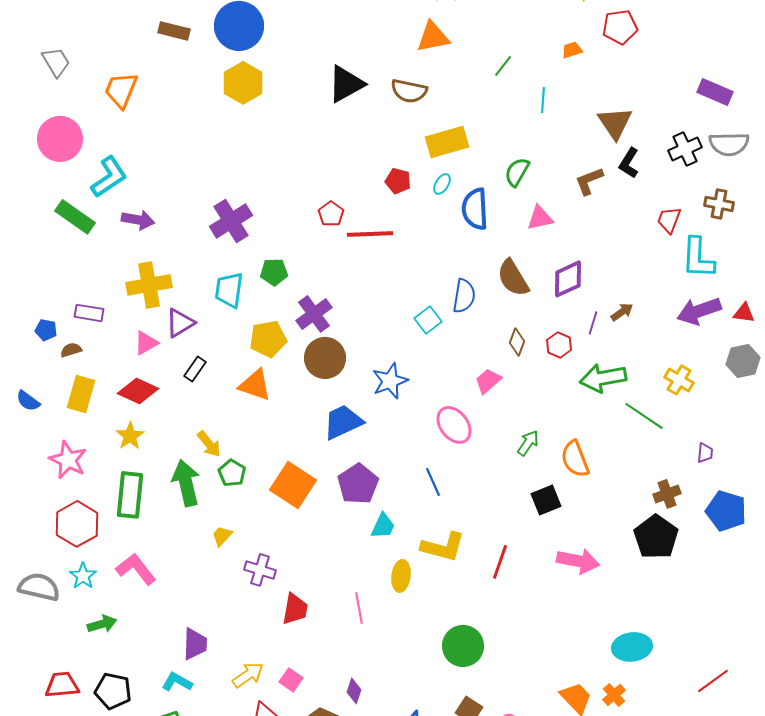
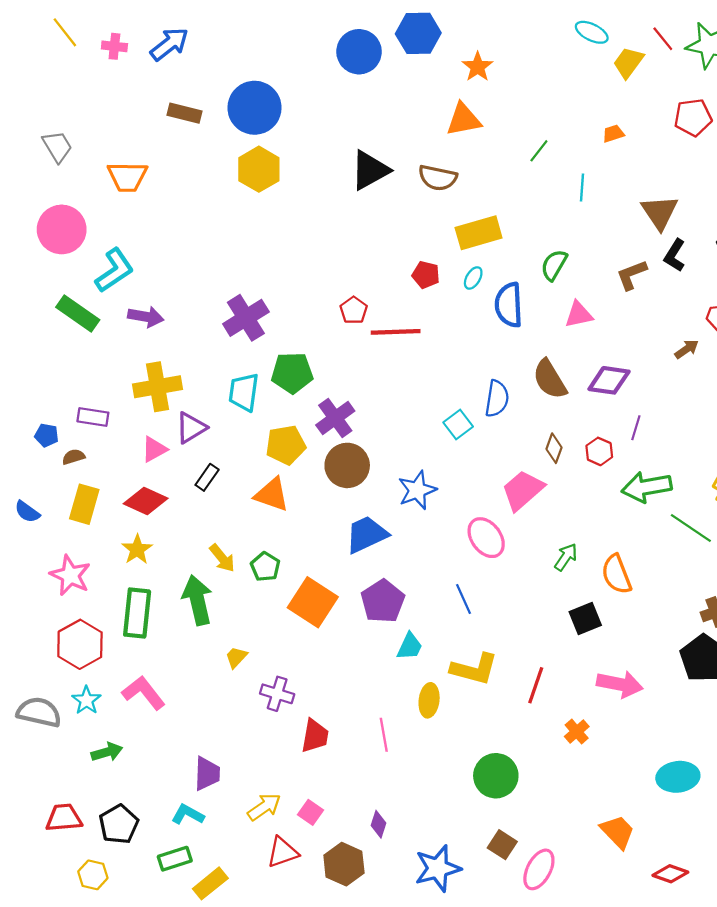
red pentagon: (620, 27) -> (693, 117), moved
orange trapezoid: (121, 90) -> (127, 177), turned -111
green pentagon: (274, 272) -> (292, 373), size x1.4
purple diamond: (568, 279) -> (609, 380), turned 33
brown arrow: (622, 312) -> (687, 349), moved
pink trapezoid: (488, 381) -> (523, 490), size x1.5
green pentagon: (232, 473) -> (265, 567), moved
black pentagon: (113, 691) -> (119, 824), turned 30
orange cross: (614, 695) -> (577, 732), moved

